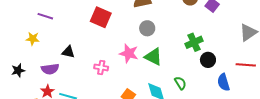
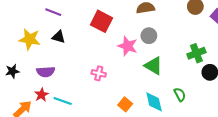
purple line: (45, 16) -> (53, 12), moved
yellow star: (33, 39) -> (30, 39), size x1.5
black triangle: (68, 52) -> (59, 37), moved
pink star: (129, 53) -> (128, 46), moved

